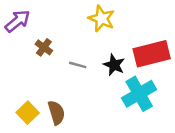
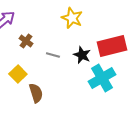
yellow square: (28, 113) -> (18, 74), moved

